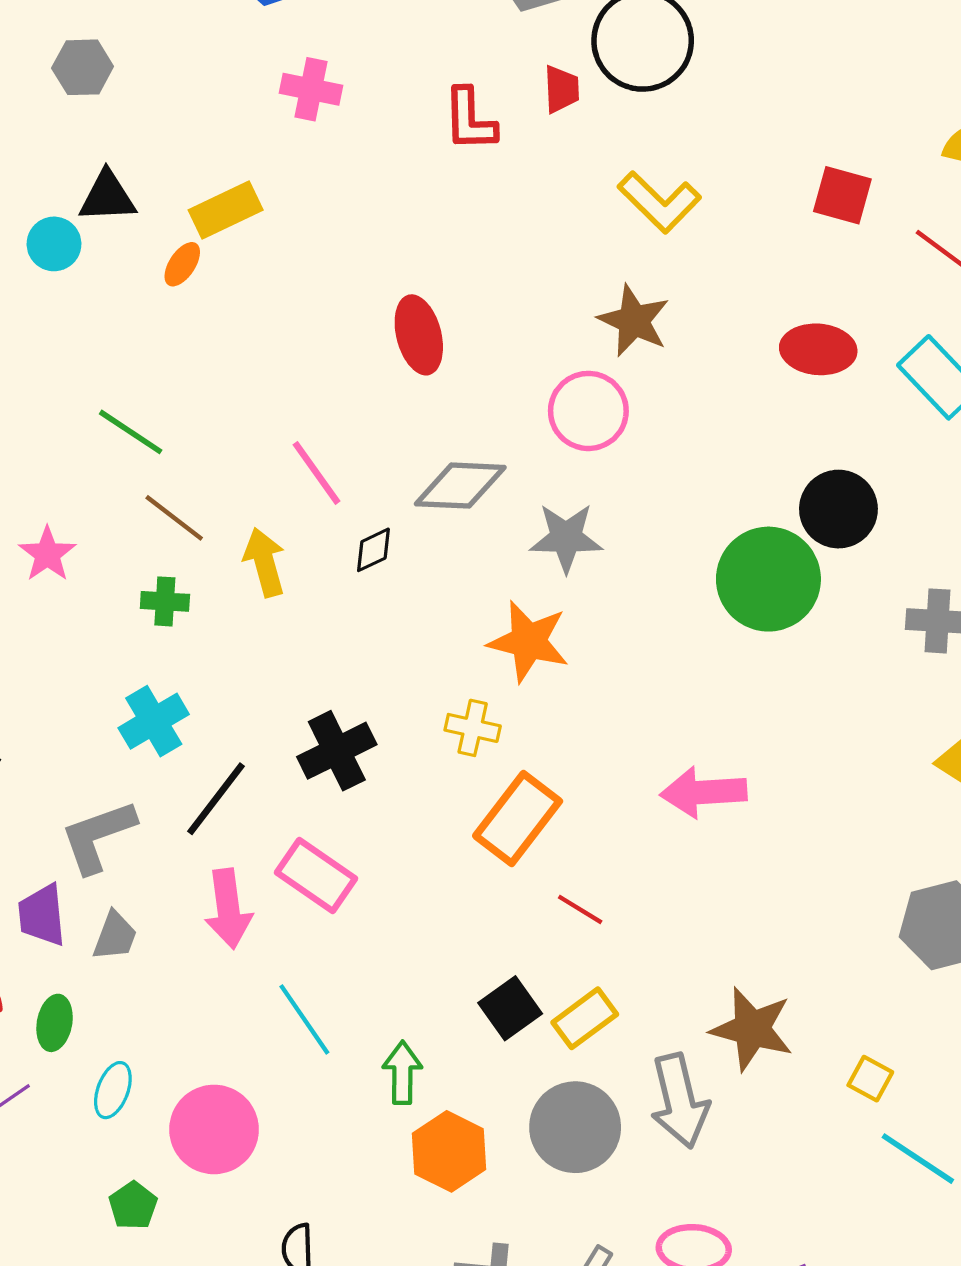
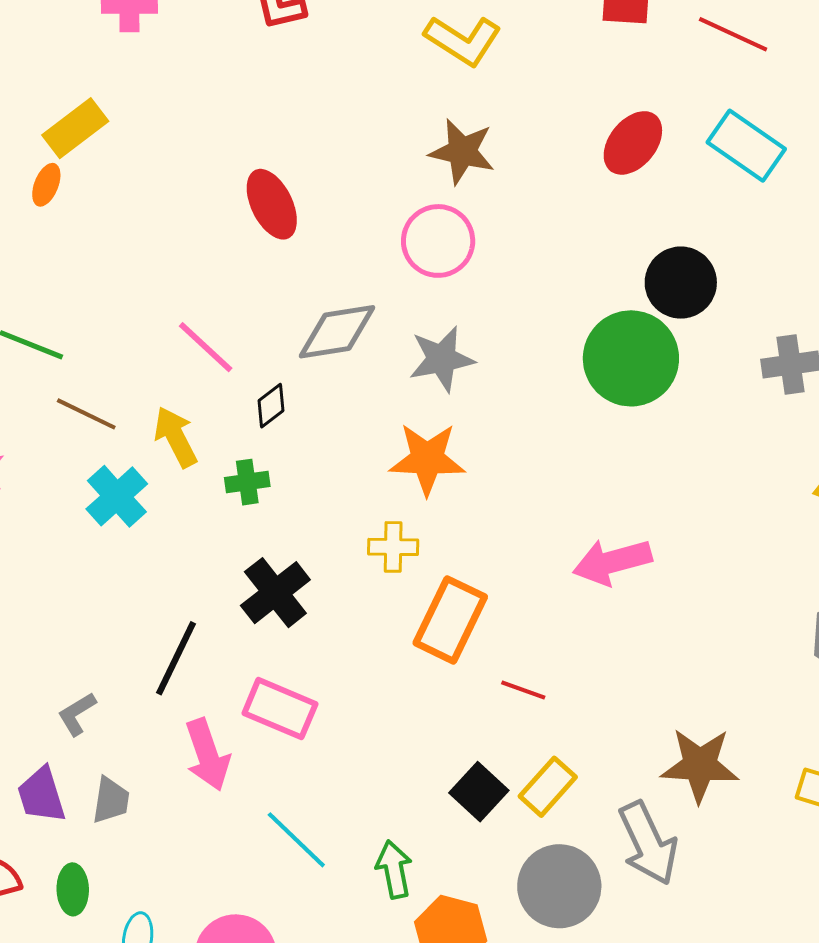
red ellipse: (818, 349) -> (633, 143), turned -44
green cross: (165, 601) -> (247, 482), moved
cyan cross: (154, 721) -> (117, 496), moved
gray L-shape: (98, 836) -> (77, 714), size x0.6

